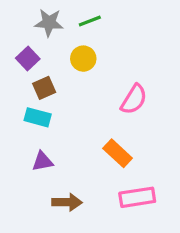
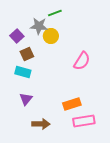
gray star: (49, 23) -> (39, 26), moved
orange rectangle: (118, 153) -> (72, 104), moved, turned -60
purple triangle: (42, 161) -> (26, 99), turned -40

